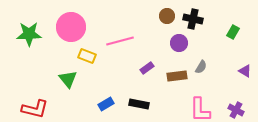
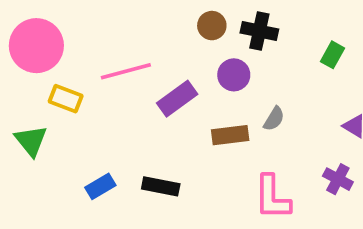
purple rectangle: (147, 68) -> (177, 99), moved, size x1.5
purple cross: (236, 110) -> (338, 179), moved

